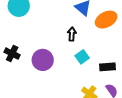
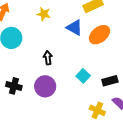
black arrow: (72, 34) -> (48, 58), moved

